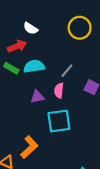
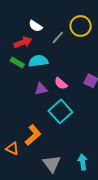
gray line: (67, 71) -> (58, 38), moved
pink semicircle: (59, 91) -> (61, 83), turned -56
cyan square: (59, 121) -> (60, 111), turned -35

